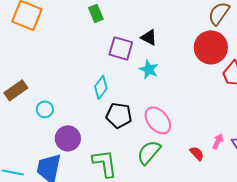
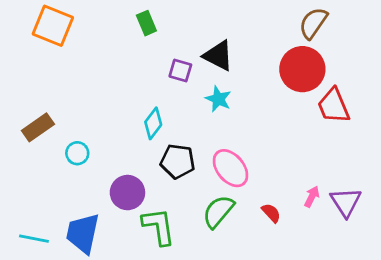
black triangle: (149, 37) -> (218, 56), size x1.4
purple square: (121, 48) -> (180, 71), size x0.7
purple circle: (68, 138) -> (127, 193), moved
red semicircle: (197, 153) -> (271, 213), moved

